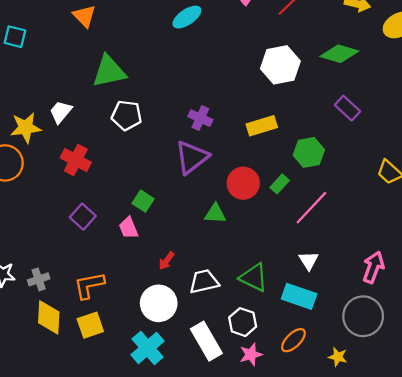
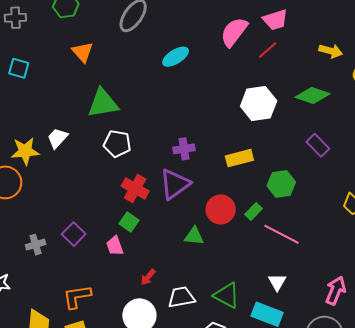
purple cross: (200, 118) -> (184, 149), turned -35
red cross: (76, 160) -> (135, 189), moved
pink line: (311, 208) -> (282, 234), turned 72
gray cross: (39, 279) -> (36, 245), moved

